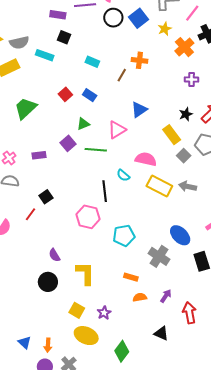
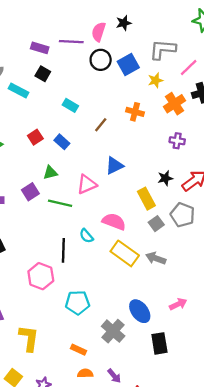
orange cross: (139, 60) -> (135, 112), moved
purple arrow: (166, 296) -> (114, 376), turned 96

